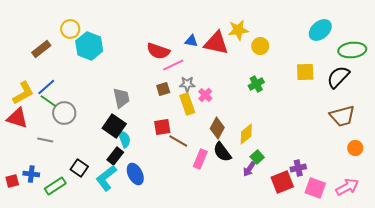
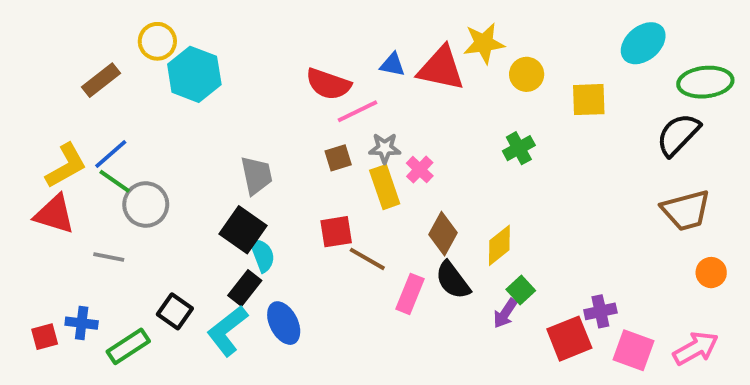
yellow square: (305, 72) -> (589, 100), moved

